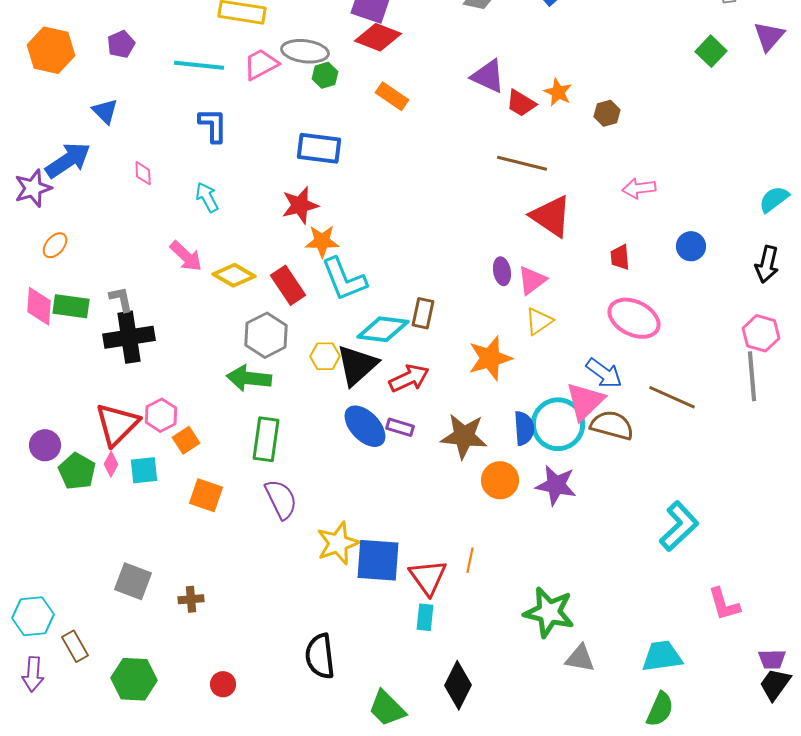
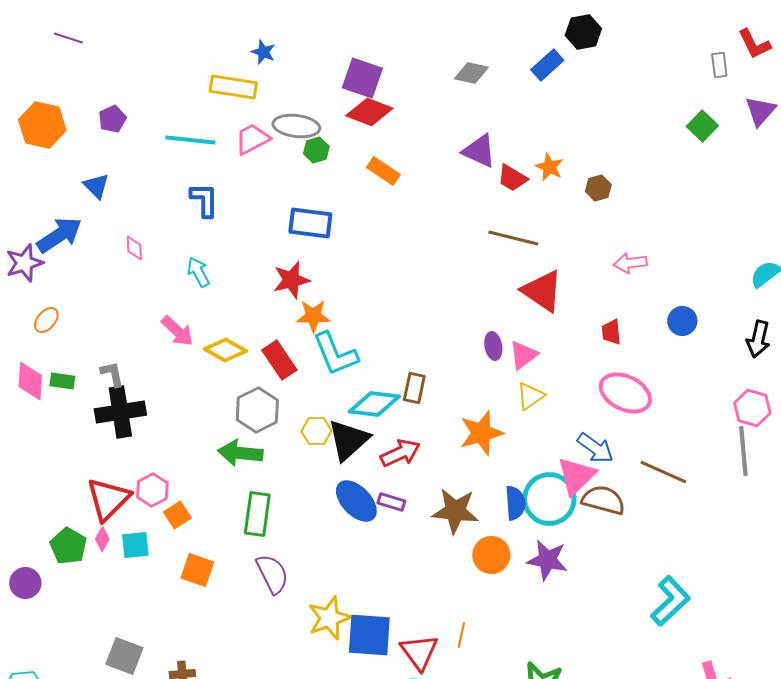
green rectangle: (71, 306) -> (62, 381), size x0.7
purple circle: (45, 445) -> (25, 583), moved

